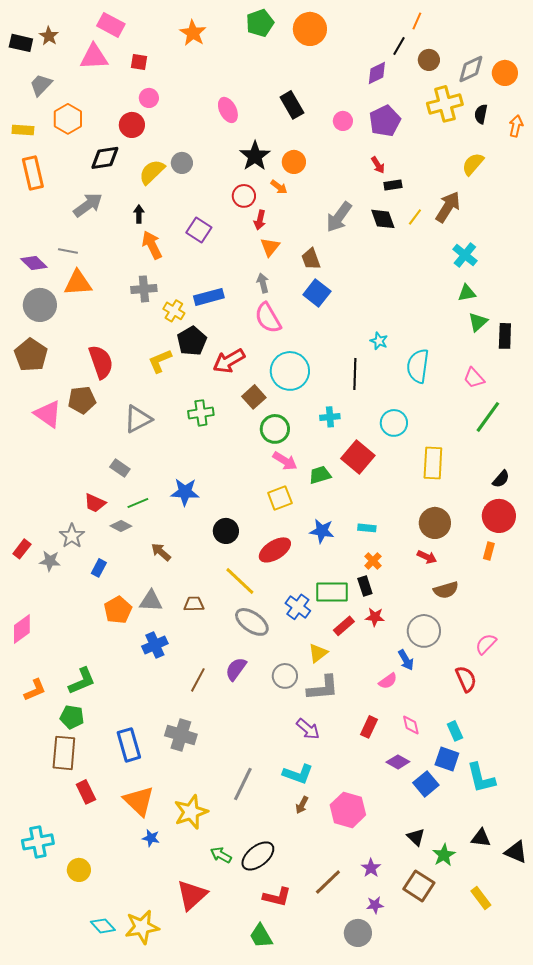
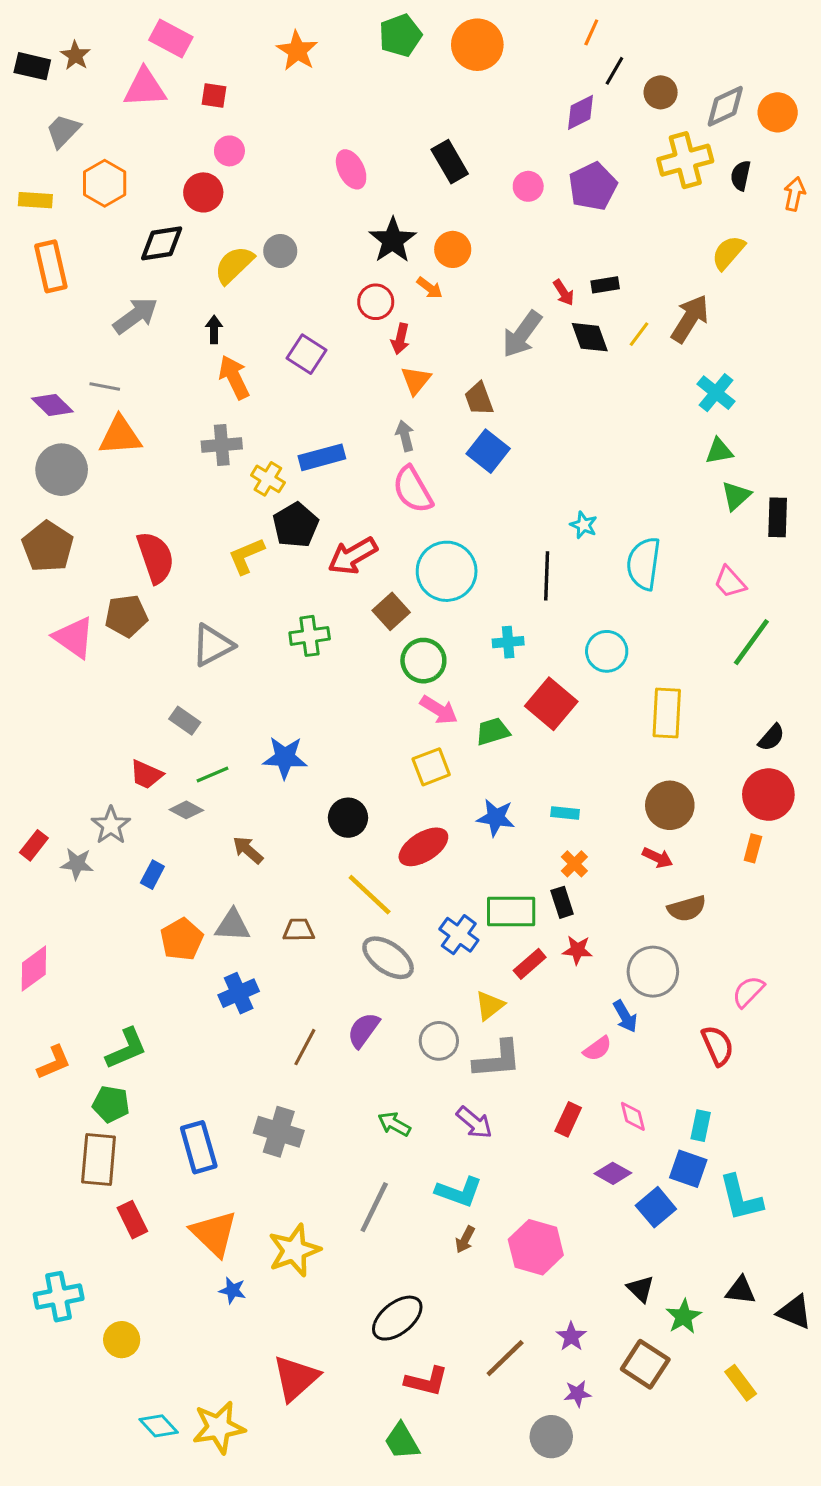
orange line: (417, 21) -> (591, 32), moved
red arrow: (378, 165) -> (564, 293), moved
cyan rectangle: (455, 731) -> (701, 1126), turned 36
green arrow: (221, 855) -> (394, 1124), moved

